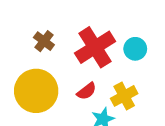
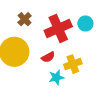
cyan circle: (135, 49) -> (85, 23), moved

